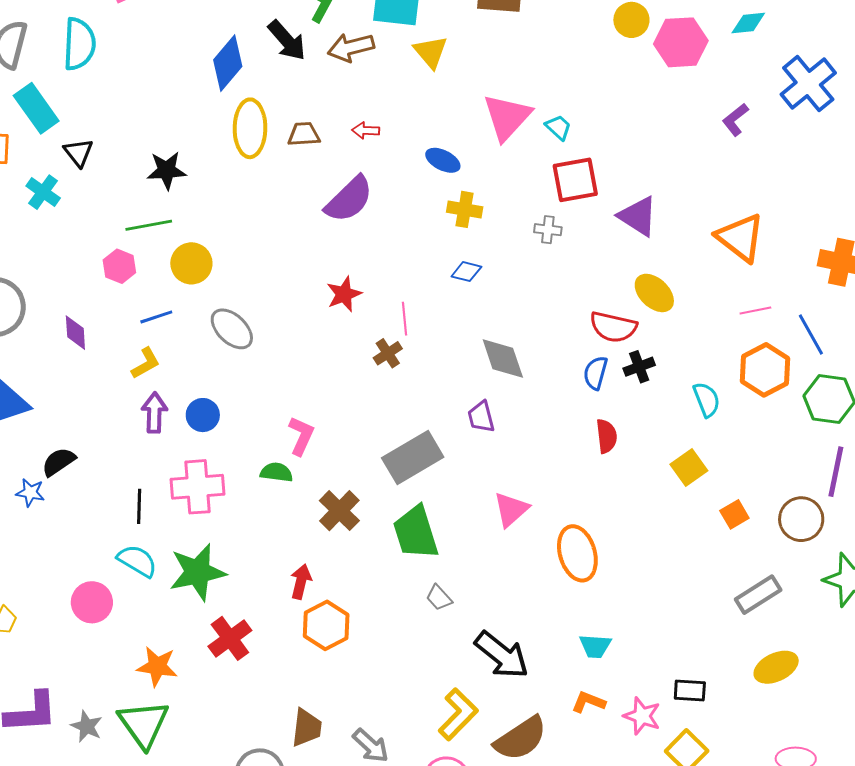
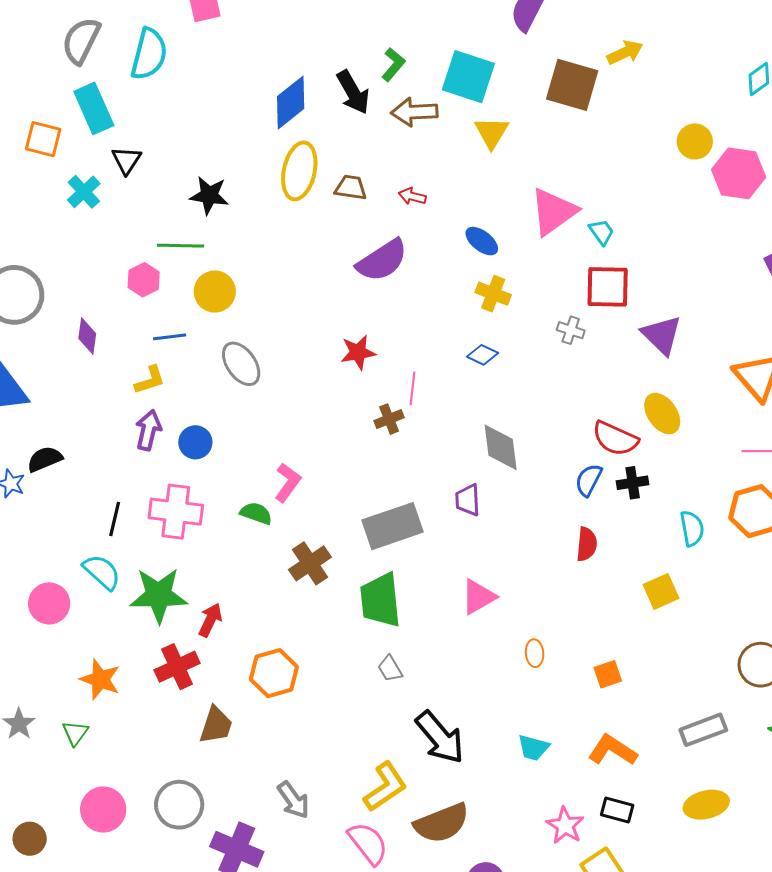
orange square: (734, 514) -> (608, 674), moved
orange ellipse: (577, 553) -> (535, 653), size x0.5
red arrow: (301, 582) -> (210, 620), moved
orange L-shape: (588, 702) -> (613, 750), moved, size x1.4
green triangle: (144, 724) -> (75, 733), size x0.5
brown trapezoid: (307, 728) -> (216, 725), moved

